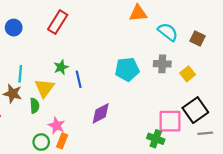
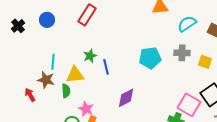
cyan semicircle: (168, 32) -> (187, 24), turned -72
yellow square: (188, 74) -> (205, 62), turned -32
yellow triangle: (44, 88) -> (75, 75), turned 48
pink square: (170, 121) -> (189, 105), turned 30

